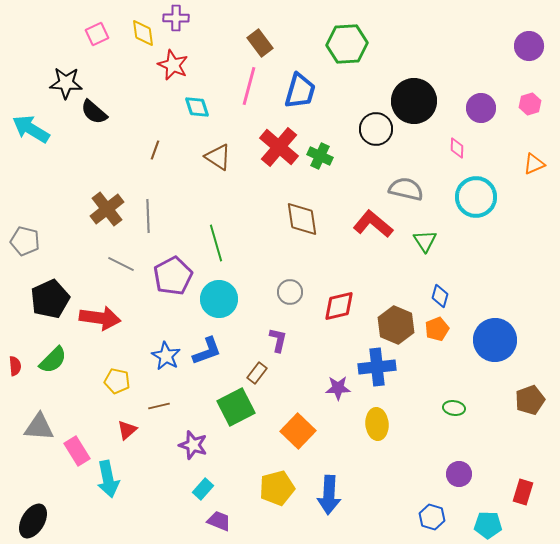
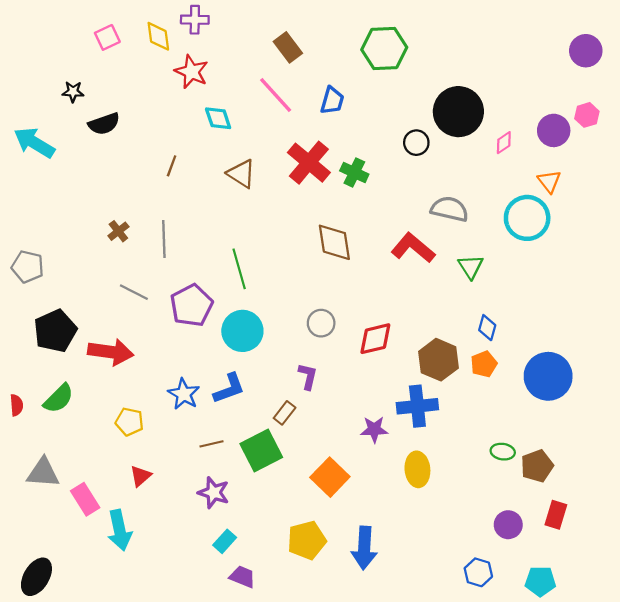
black star: (66, 83) -> (73, 92), size x0.6
pink line: (249, 86) -> (276, 95), turned -57
blue trapezoid: (300, 91) -> (332, 101), size x0.7
purple circle: (481, 108) -> (554, 130), moved
black semicircle: (94, 112) -> (104, 124), turned -60
black circle: (376, 129) -> (416, 143), size x0.7
pink diamond: (457, 148) -> (504, 143), moved, turned 55
orange triangle: (534, 164) -> (549, 181), moved, turned -45
brown cross: (107, 209) -> (118, 231), size x0.6
brown pentagon: (530, 400) -> (537, 466), moved
brown line: (159, 406) -> (211, 444), moved
red rectangle: (523, 492) -> (556, 515), moved

